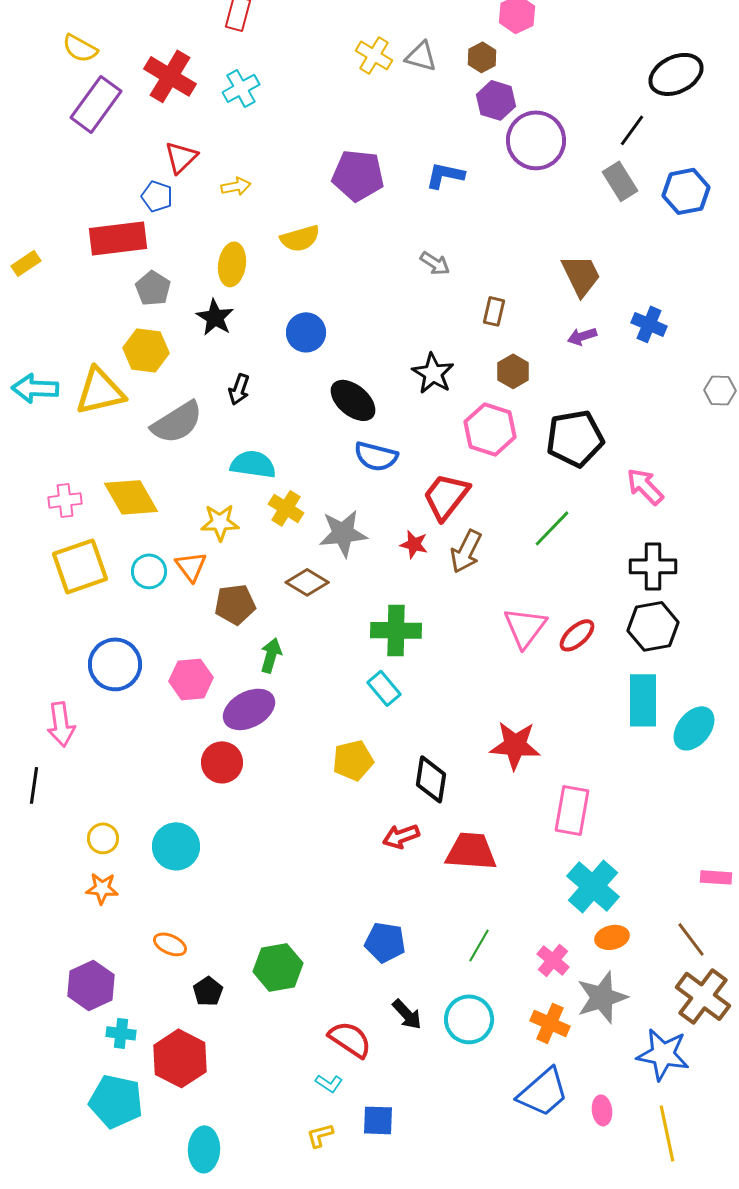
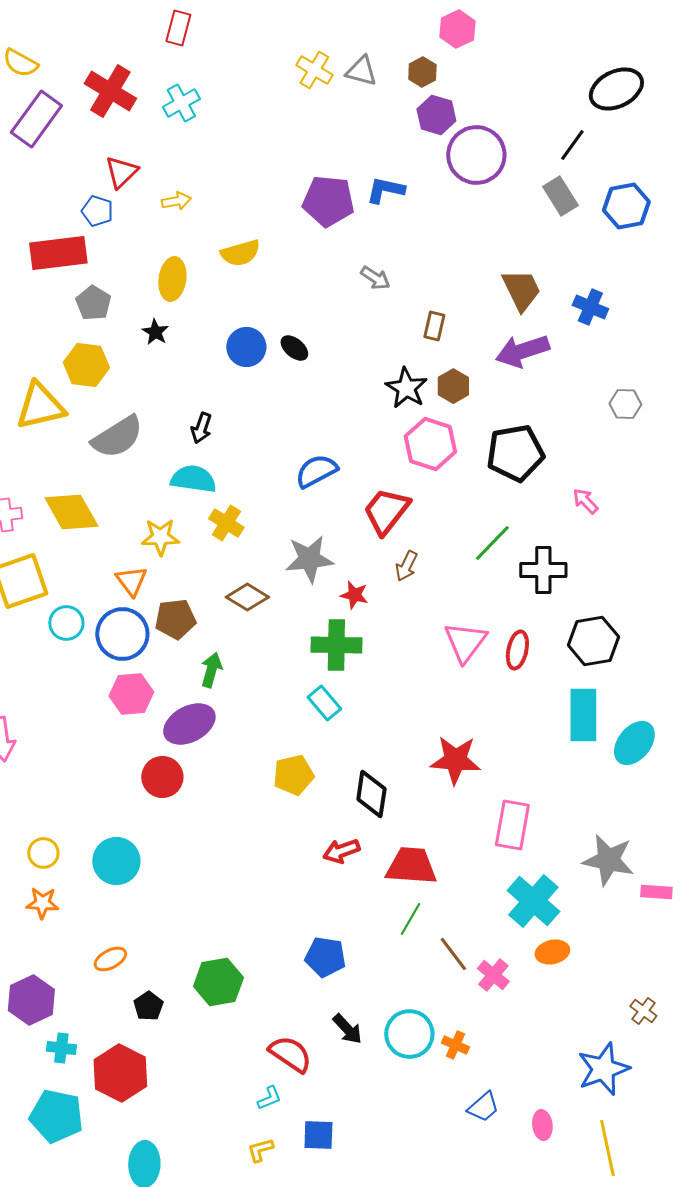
purple pentagon: (358, 175) -> (328, 201), moved
black star: (215, 317) -> (155, 332), size x0.7
blue cross: (649, 324) -> (590, 307), moved
purple arrow: (582, 336) -> (522, 351), size x1.8
black star: (433, 373) -> (406, 388), moved
black arrow: (239, 389) -> (201, 428), moved
gray hexagon: (720, 390) -> (625, 404), moved
black ellipse: (353, 400) -> (294, 348), moved, size x0.6
blue semicircle: (376, 456) -> (316, 471), turned 138
pink arrow: (645, 486) -> (585, 501), size x0.7
gray star: (343, 533) -> (309, 559), moved
red star: (414, 544) -> (354, 595), moved
brown arrow: (466, 551) -> (406, 566), size x0.7
black cross: (653, 566) -> (543, 570), moved
cyan circle: (149, 571) -> (66, 623), moved
red ellipse: (577, 635) -> (517, 650), turned -36
blue circle: (115, 664) -> (122, 634), moved
brown line: (691, 939) -> (453, 954), moved
orange ellipse: (170, 944) -> (110, 959), turned -52
green line: (479, 945) -> (410, 919), moved
brown cross: (703, 996) -> (643, 1011), size x0.5
gray star: (602, 997) -> (608, 860), moved, turned 30
orange cross: (550, 1023) -> (455, 1045), moved, size x0.7
blue star: (663, 1054) -> (603, 1069), turned -30
cyan L-shape: (329, 1083) -> (269, 1098), turned -56
blue trapezoid: (543, 1092) -> (483, 1107), size x0.6

